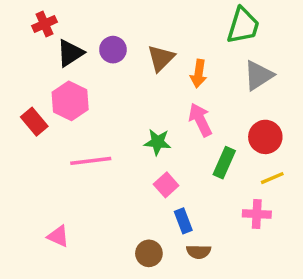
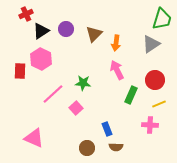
green trapezoid: (243, 26) -> (162, 19), moved
red rectangle: (34, 122) -> (20, 71), turned 42
green star: (157, 142) -> (83, 83), moved
pink line: (91, 161) -> (53, 94), turned -35
pink square: (166, 185) -> (76, 108), moved
pink triangle: (58, 236) -> (34, 138), size x1.5

